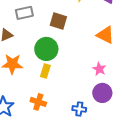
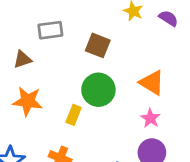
orange triangle: (105, 35) -> (152, 83), moved
green circle: (46, 49) -> (98, 90), moved

